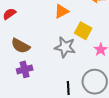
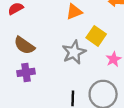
gray star: (65, 47) -> (74, 52), turned 30

